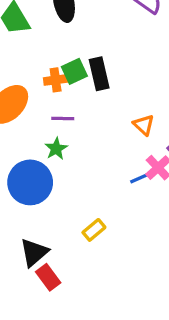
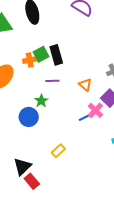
purple line: (63, 118) -> (52, 81), moved
green star: (56, 149) -> (41, 101), moved
blue circle: (30, 182) -> (29, 117), moved, size x0.7

